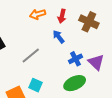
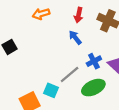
orange arrow: (38, 14) -> (41, 14), moved
gray line: (31, 55) -> (70, 75), moved

